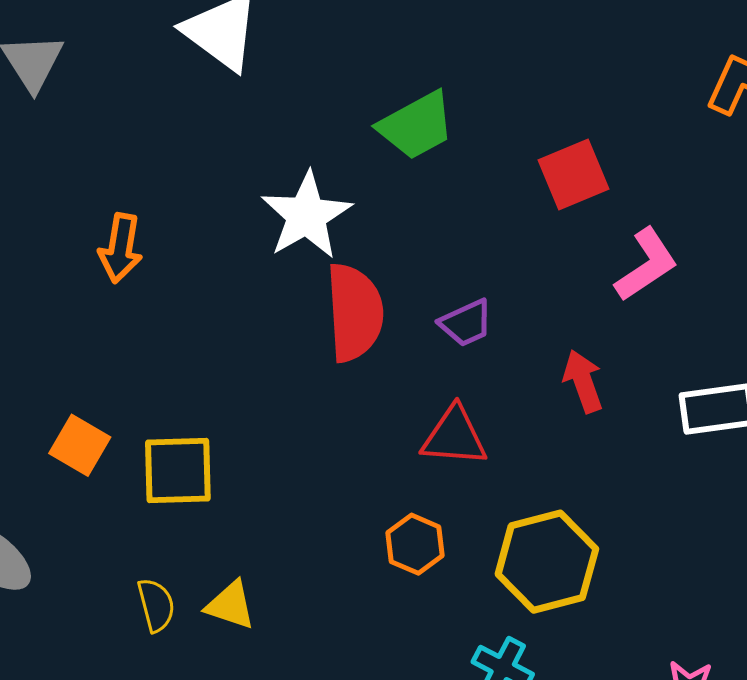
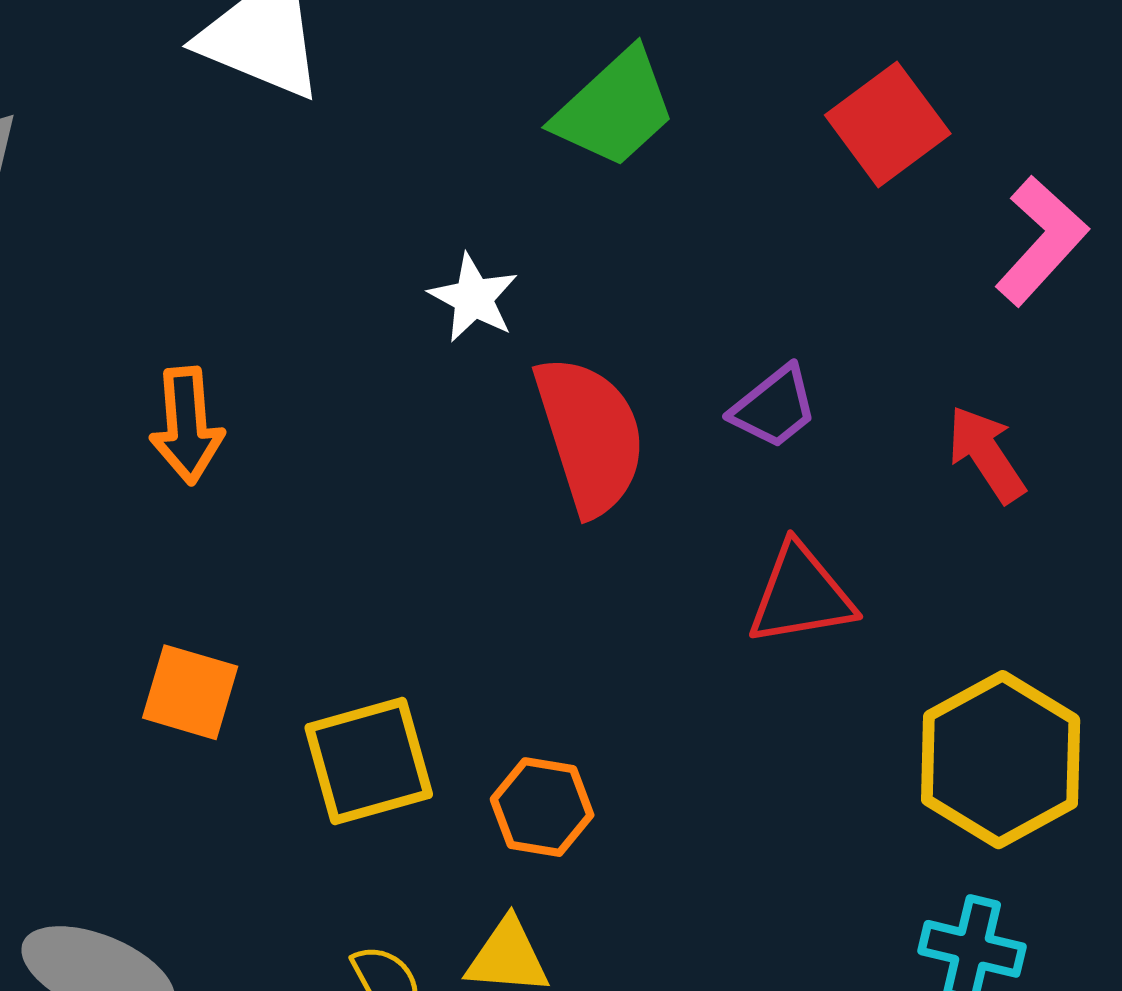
white star: (306, 215) -> (473, 298), size x0.6
orange square: (80, 445) -> (190, 692), moved
orange hexagon: (415, 544) -> (542, 807), moved

